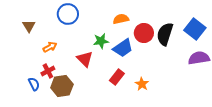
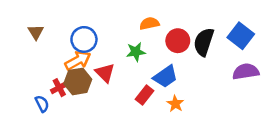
blue circle: (68, 14) -> (84, 39), moved
green star: (101, 41) -> (136, 52), moved
orange arrow: (50, 47) -> (78, 60), moved, size x1.5
blue trapezoid: (123, 48) -> (165, 76), moved
brown hexagon: (62, 86) -> (78, 81), moved

